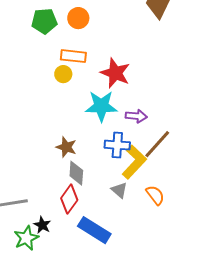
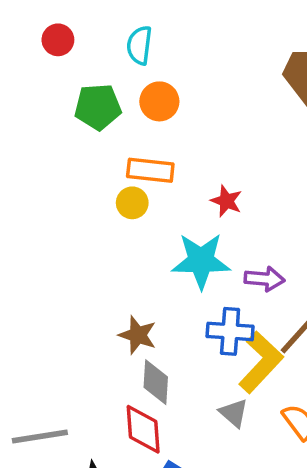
red star: (115, 73) -> (226, 201), size x0.6
red diamond: (69, 199) -> (143, 429), turned -40

